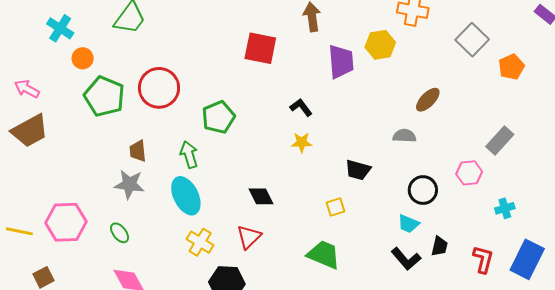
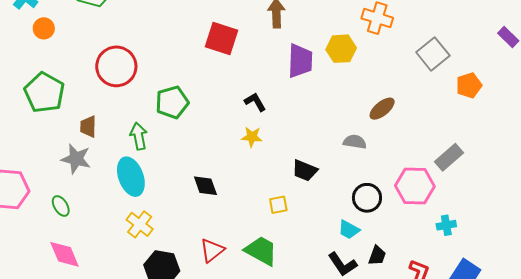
green pentagon: (104, 96) -> (44, 93), moved
pink hexagon: (469, 173) -> (415, 186), size x1.5
red triangle: (249, 237) -> (212, 250), moved

